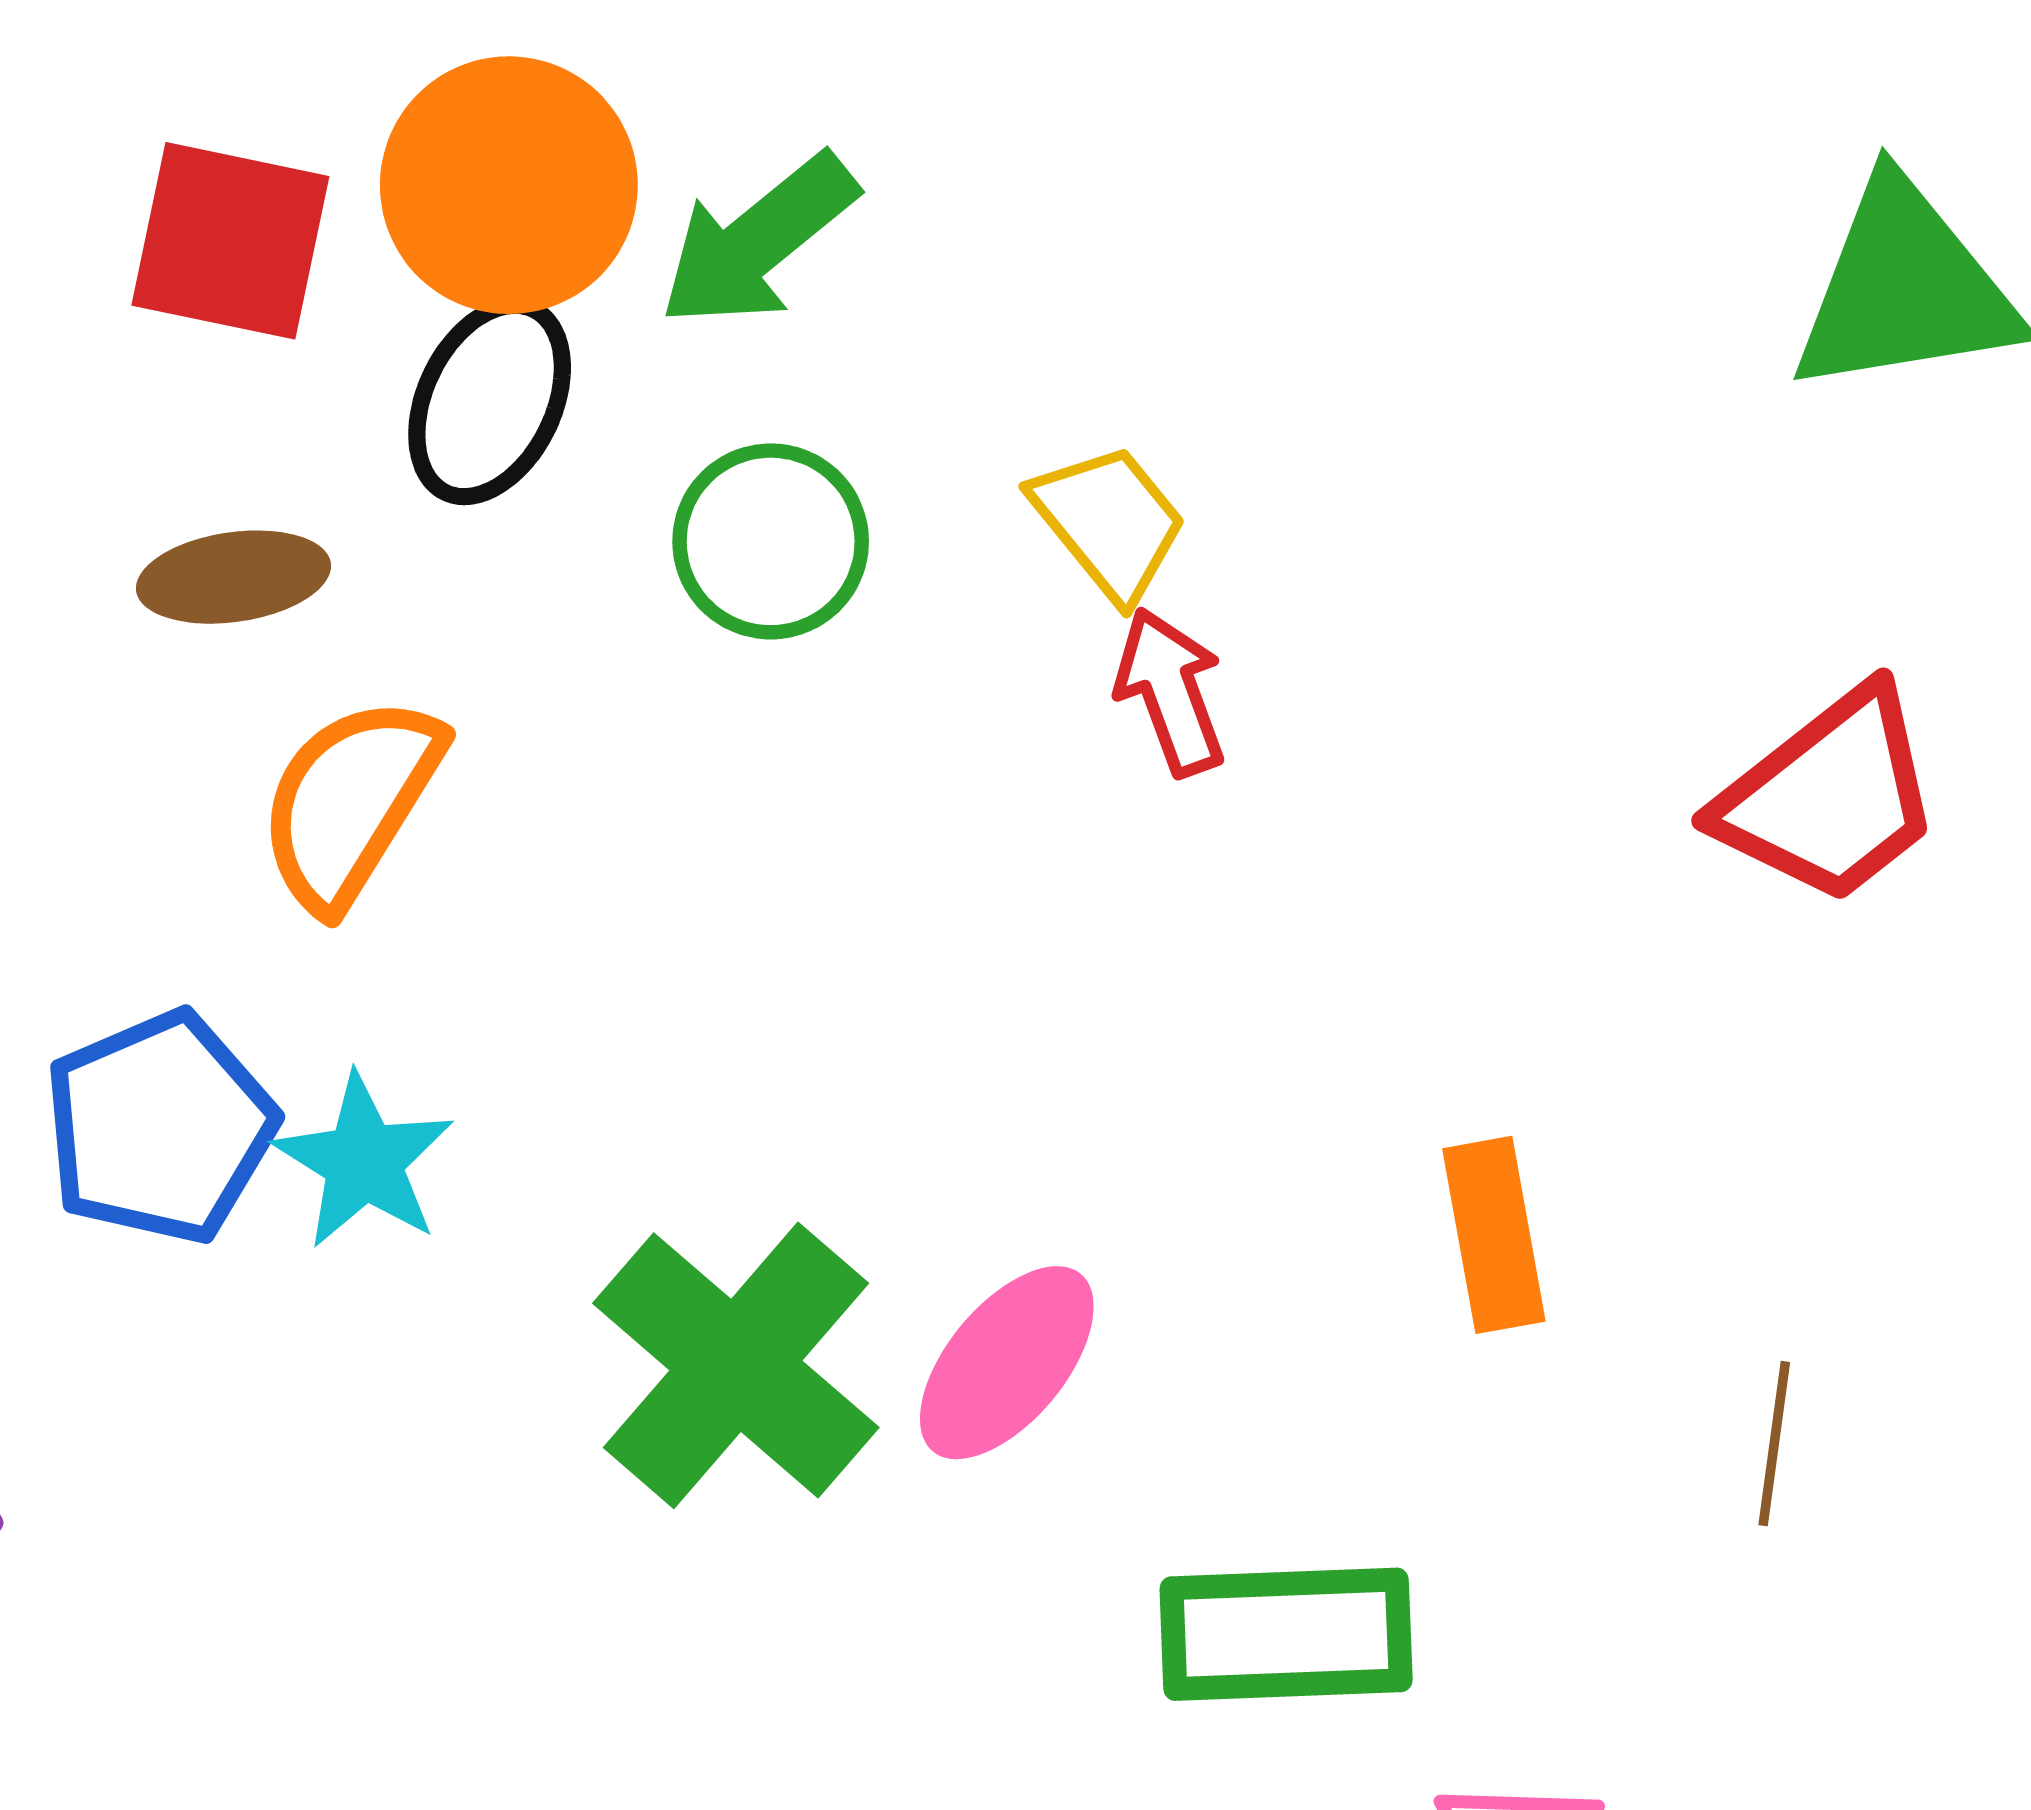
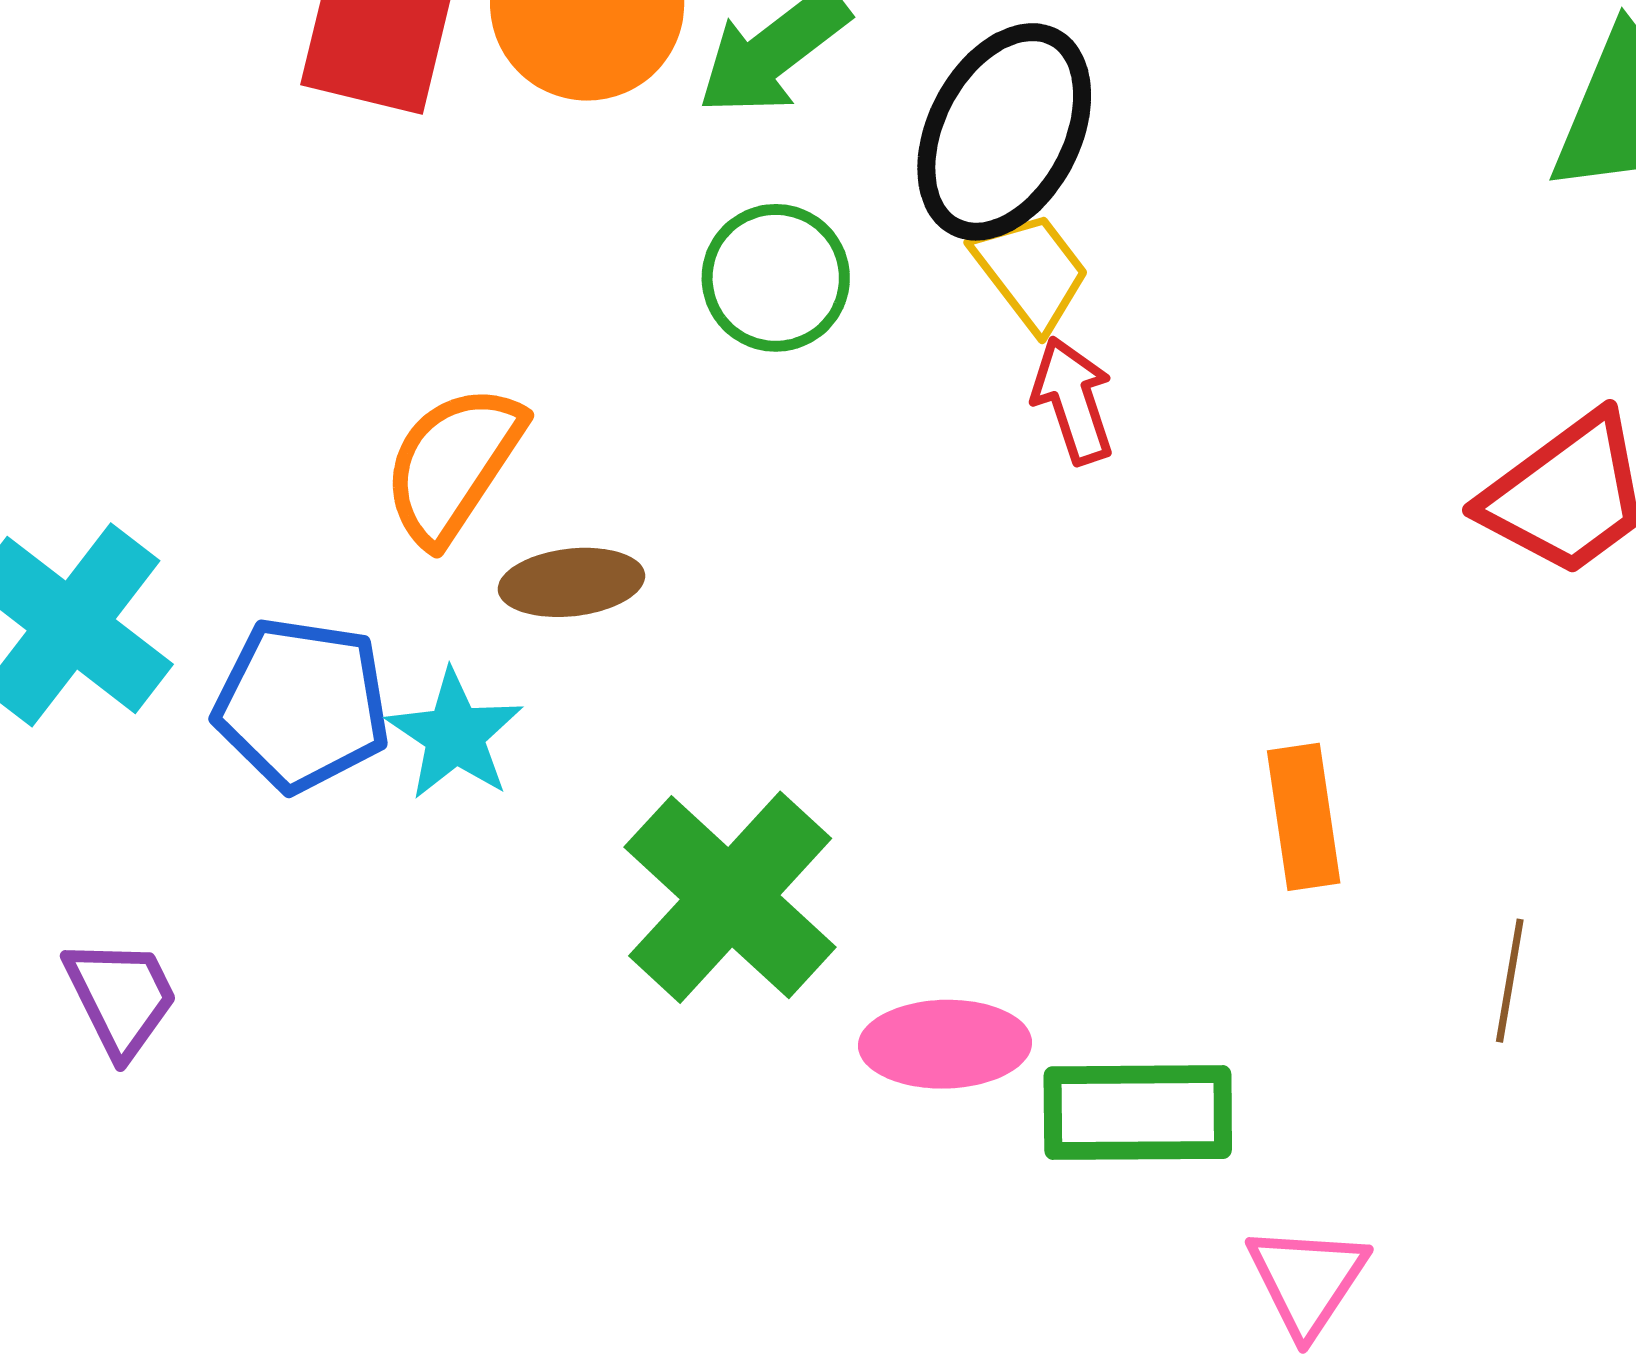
black ellipse: (490, 401) -> (1004, 132), moved, size x1.4
brown ellipse: (234, 577) -> (571, 582), moved
blue pentagon: (160, 1127) -> (302, 704), turned 30
pink ellipse: (1007, 1363) -> (945, 1044), moved, turned 47

